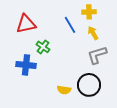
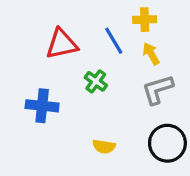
red triangle: (26, 24) -> (62, 44), moved
green cross: (43, 47) -> (96, 81), moved
black circle: (89, 85) -> (167, 143), moved

